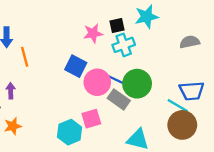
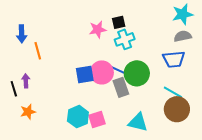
cyan star: (147, 17) -> (183, 14), moved
blue square: (76, 66) -> (85, 75), moved, turned -36
blue trapezoid: (192, 91) -> (174, 59), moved
gray rectangle: (119, 99) -> (121, 87), turned 36
pink square: (91, 119) -> (97, 120), moved

